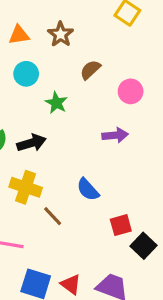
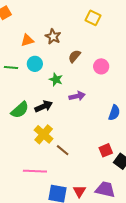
purple arrow: (115, 135) -> (77, 96), moved
yellow cross: (26, 187) -> (44, 134), turned 30
blue semicircle: (88, 189) -> (114, 113), moved, turned -112
red triangle: (71, 284) -> (79, 191), turned 32

